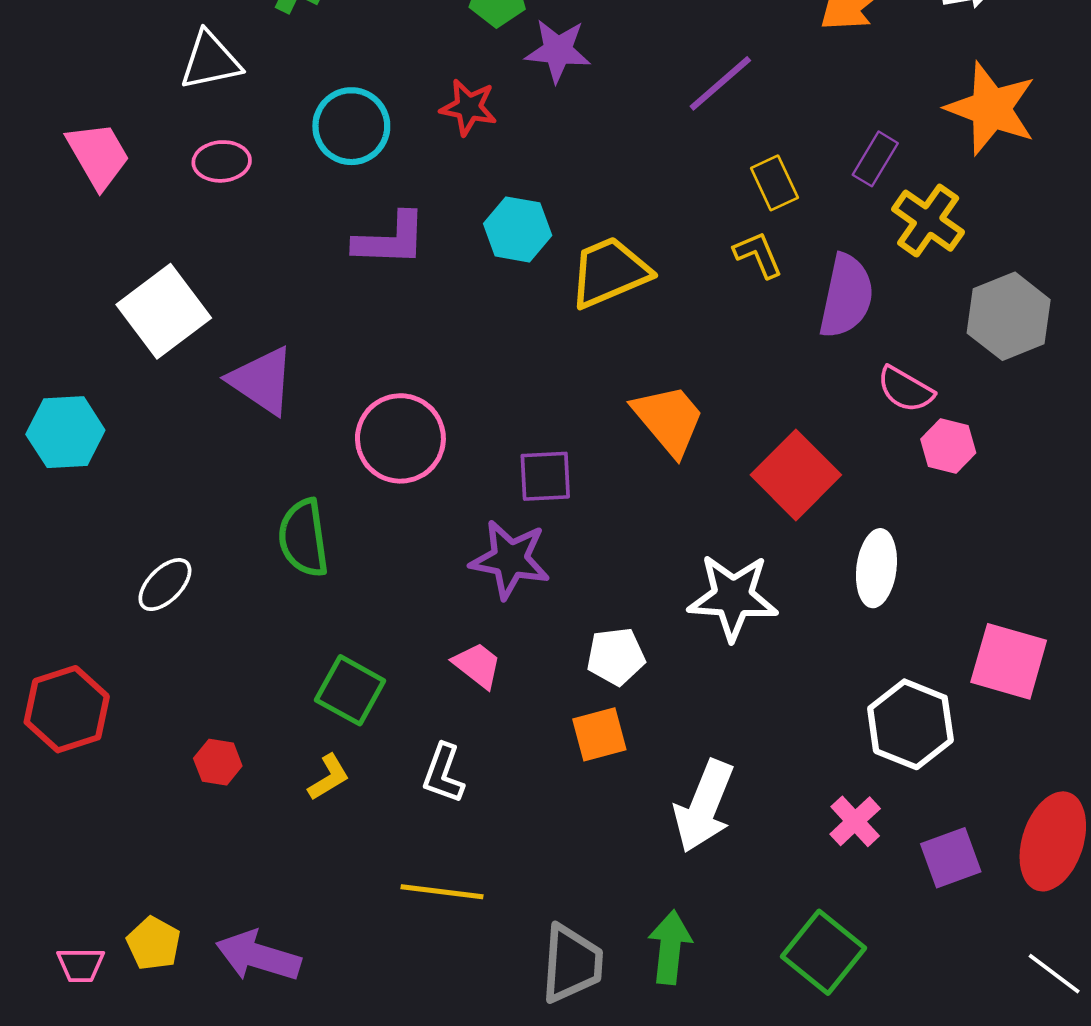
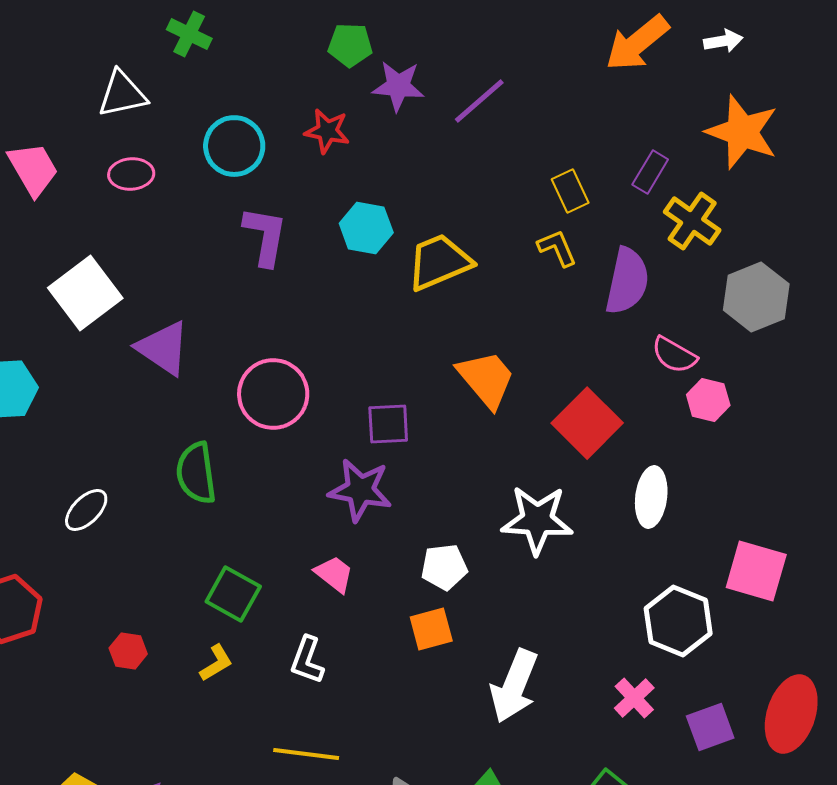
purple line: (720, 83) -> (479, 101), moved
purple L-shape: (390, 239) -> (265, 236), turned -82

